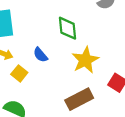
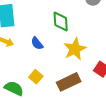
yellow square: (19, 73) -> (36, 77), moved

